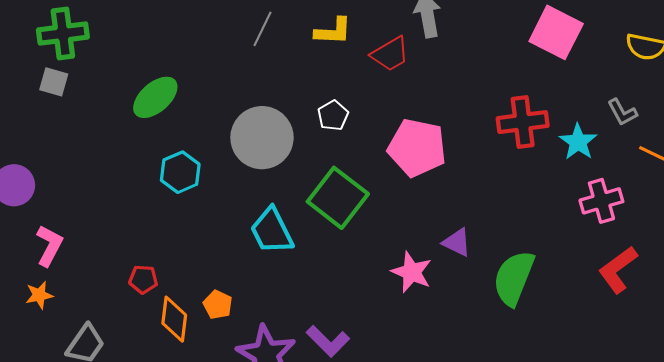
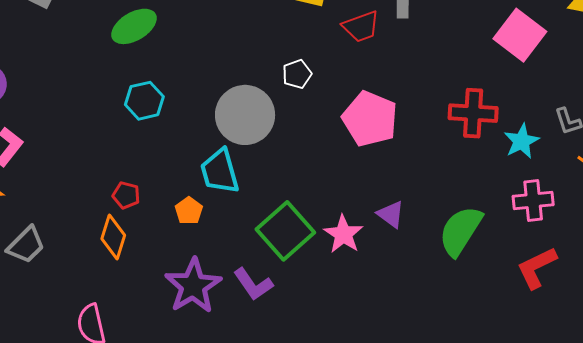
gray circle: (262, 138) -> (245, 115), moved
green square: (338, 198) -> (285, 231), moved
green semicircle: (514, 278) -> (460, 231), moved
red pentagon: (143, 279) -> (126, 195), moved
orange pentagon: (218, 305) -> (189, 211), moved

